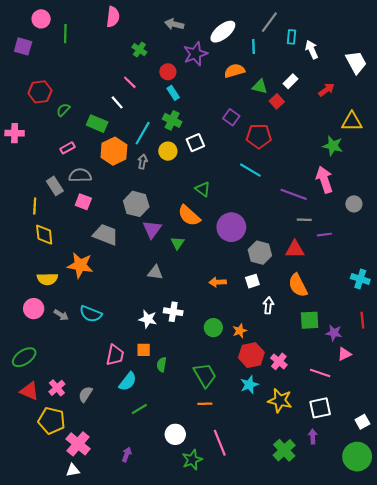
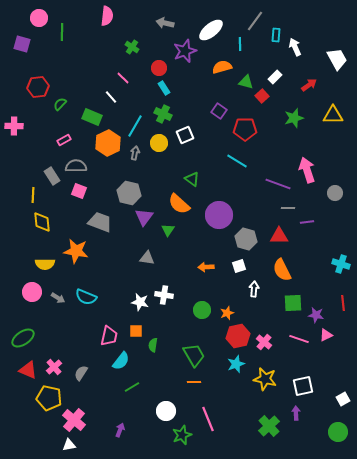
green star: (333, 146) -> (294, 118), moved, turned -30
pink line: (320, 373) -> (299, 339), moved
green circle: (357, 457) -> (338, 432), size x0.7

